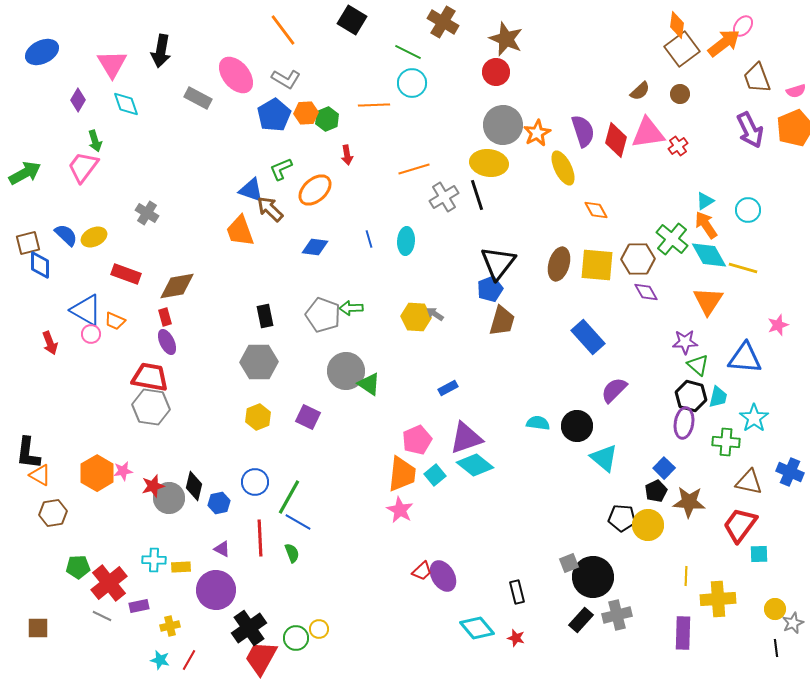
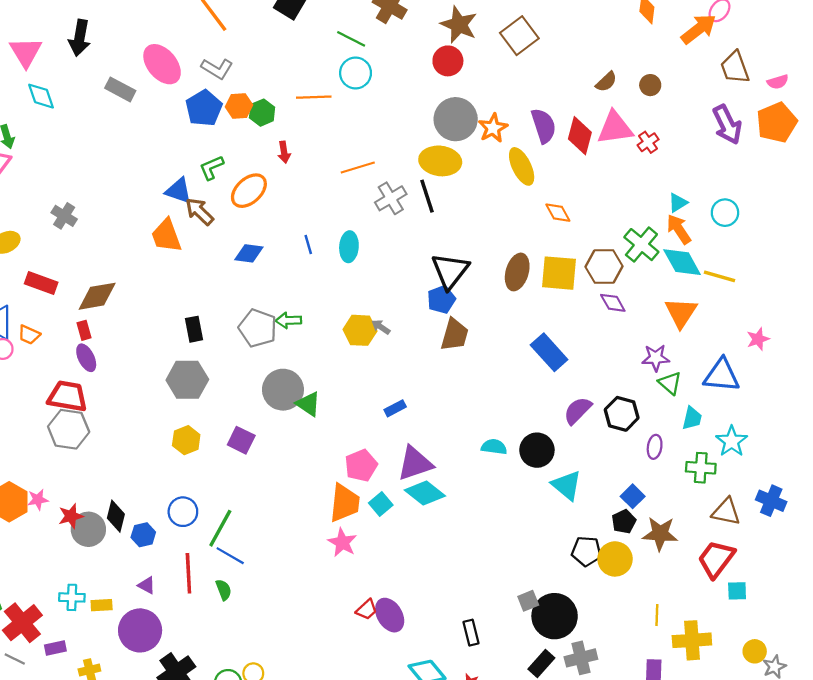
brown square: (682, 49) -> (519, 36), moved
black hexagon: (691, 396) -> (622, 414), moved
purple ellipse: (684, 423) -> (655, 447), size x0.7

